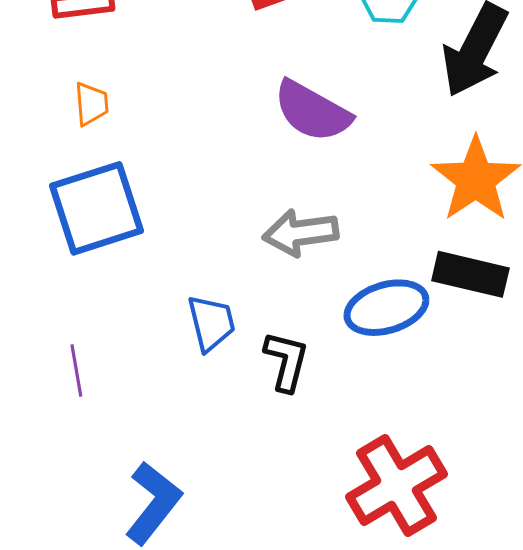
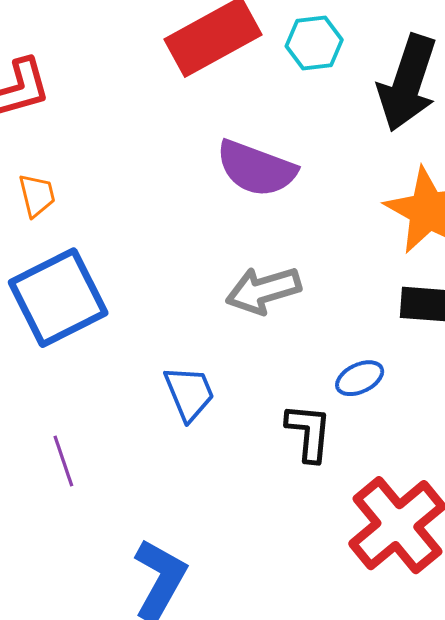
blue ellipse: (386, 308) -> (360, 378), moved, size x0.6
black L-shape: (286, 361) -> (309, 432), moved

